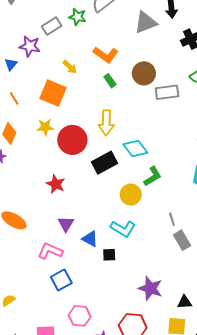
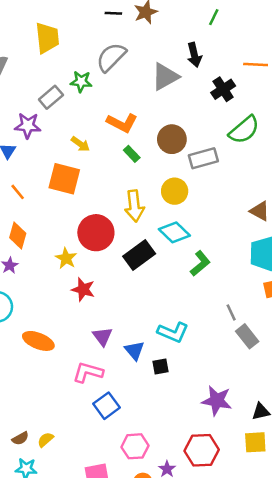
yellow star: (45, 127) -> (66, 258), moved, turned -30
yellow circle: (131, 195) -> (175, 191), moved
blue triangle: (90, 239) -> (135, 350), turned 30

